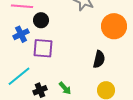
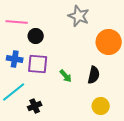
blue cross: (21, 34) -> (15, 59), moved, turned 35
green arrow: (65, 88) -> (66, 76), moved

